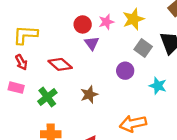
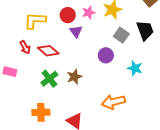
yellow L-shape: (25, 35) -> (35, 21), moved
red arrow: (21, 62) -> (25, 47), moved
green cross: (47, 97) -> (49, 79), moved

